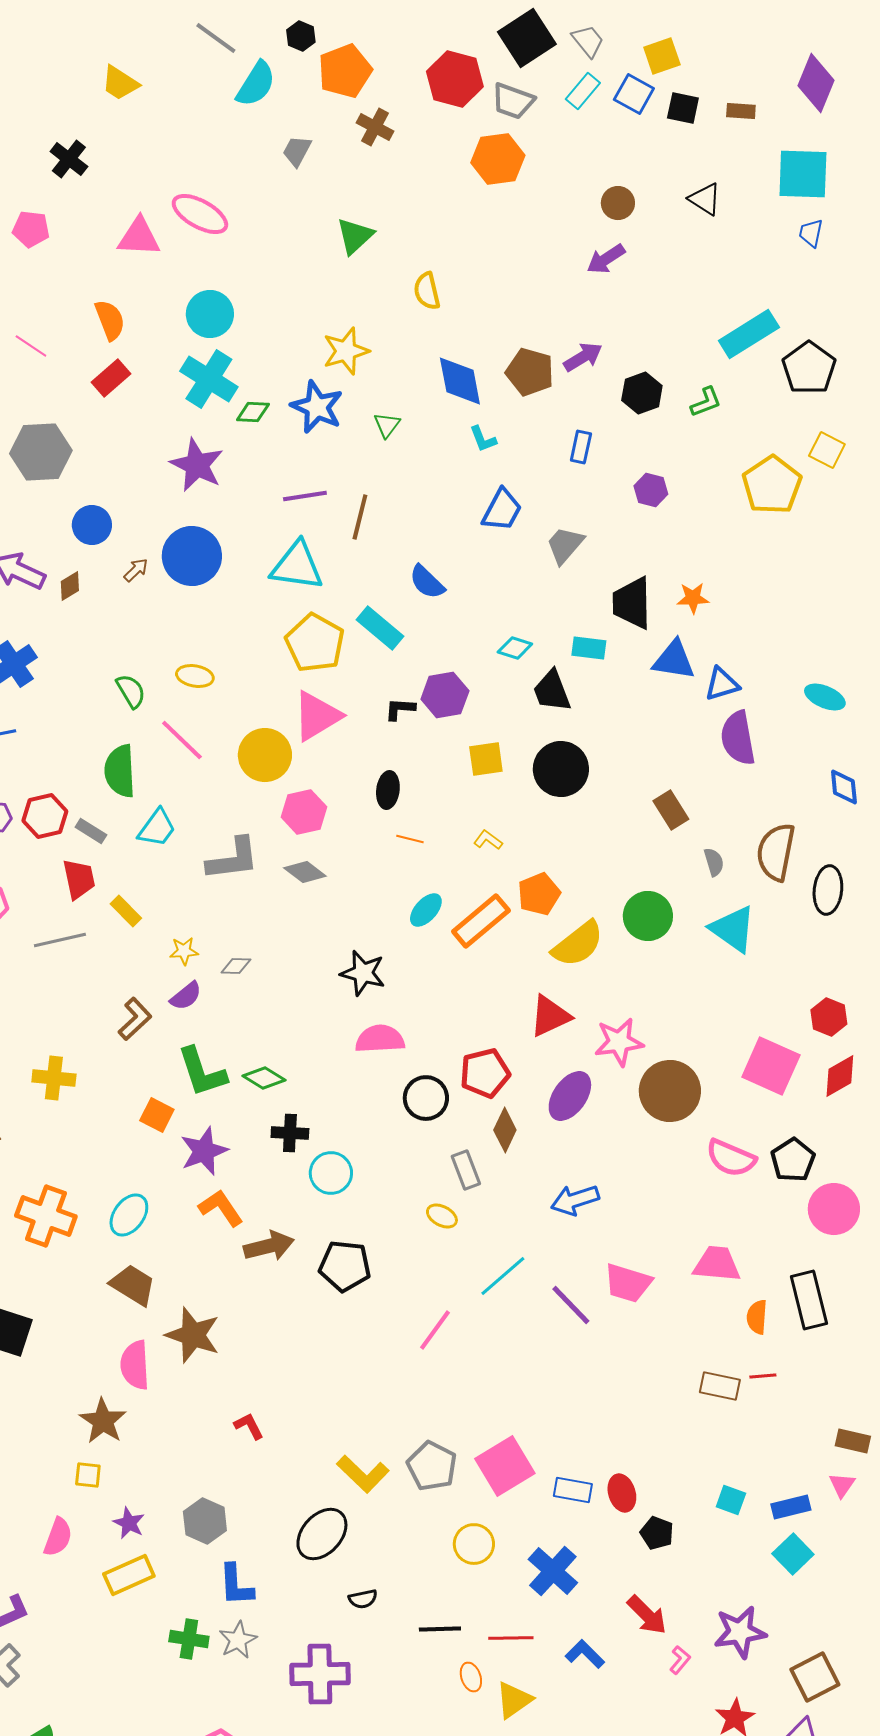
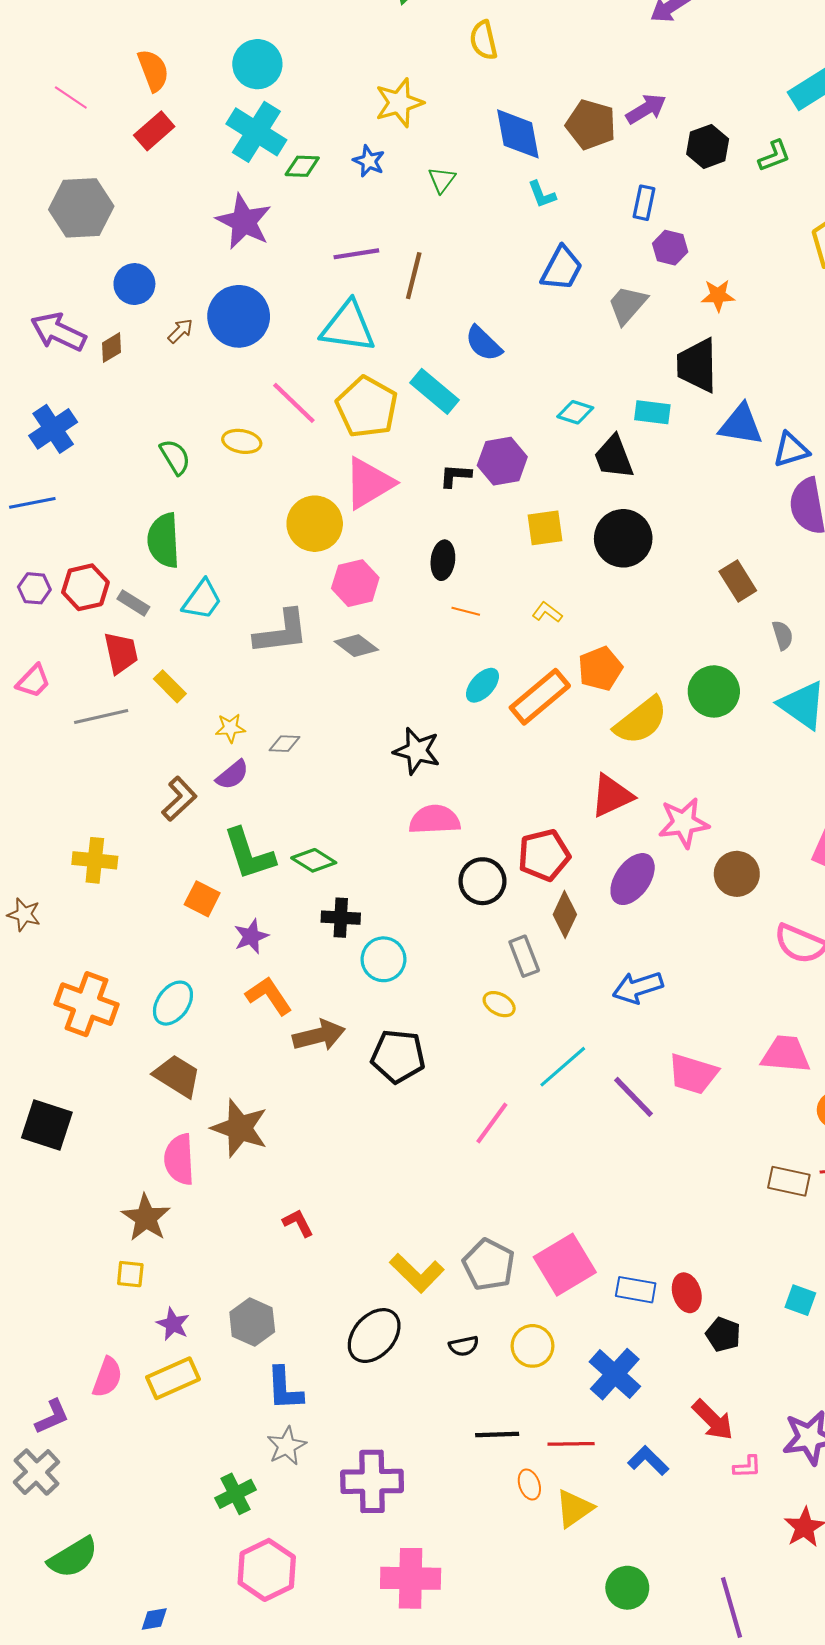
blue star: (317, 407) -> (369, 161), size x0.6
purple hexagon: (651, 490) -> (670, 248), moved
orange star: (693, 598) -> (718, 295), moved
pink line: (182, 740) -> (294, 403), moved
brown circle: (670, 1091) -> (737, 874), size x0.7
purple star: (204, 1151) -> (251, 936), size x0.7
pink semicircle: (58, 1537) -> (107, 1377), moved
black semicircle: (363, 1599) -> (464, 1346), moved
green cross: (189, 1639) -> (236, 1494), moved, turned -36
pink L-shape: (680, 1660) -> (747, 1467), turned 48

